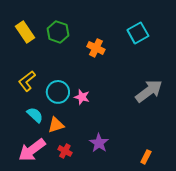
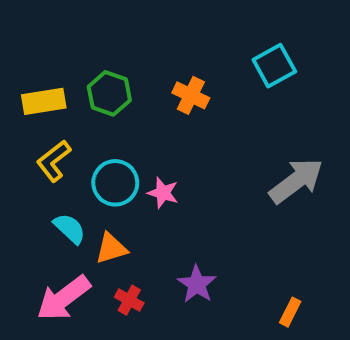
yellow rectangle: (25, 32) -> (44, 101), moved, turned -65
green hexagon: (58, 32) -> (109, 93), moved

